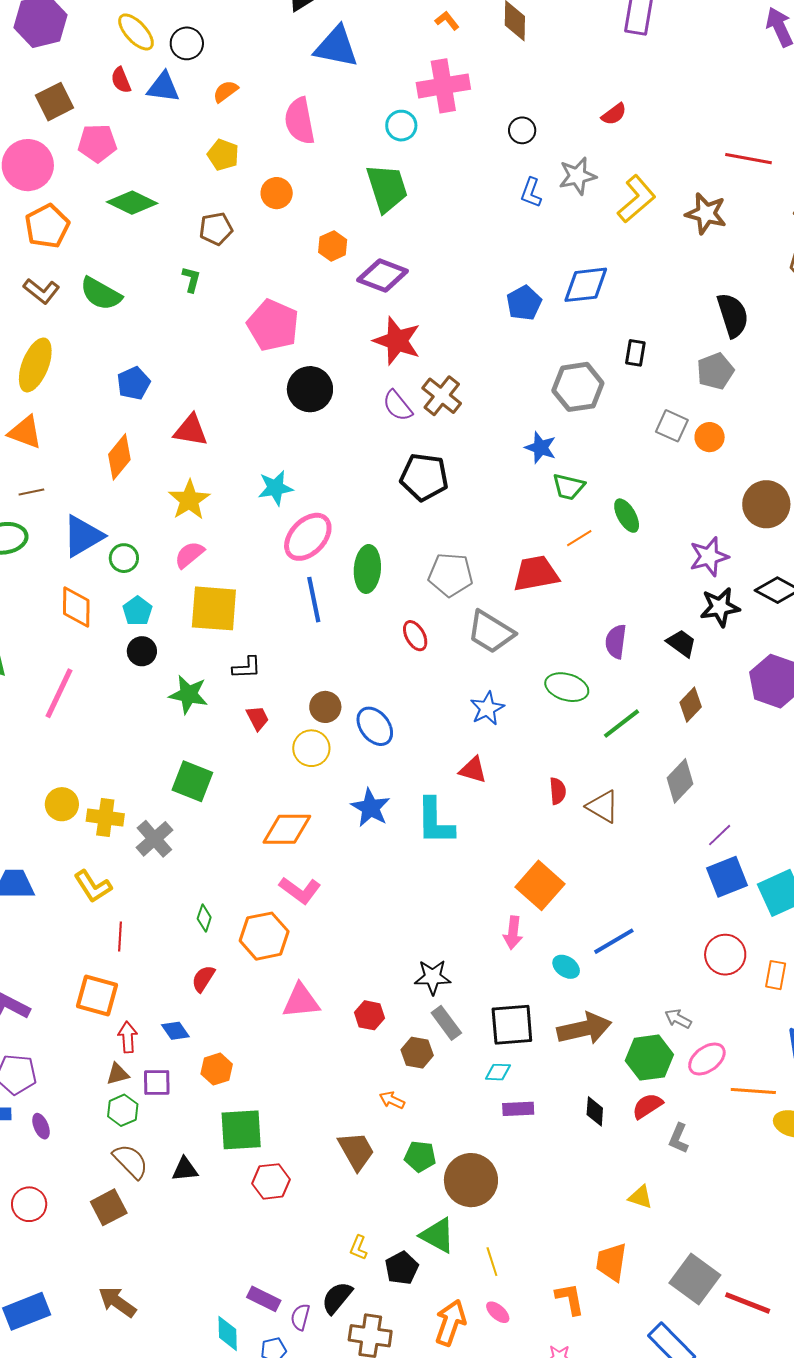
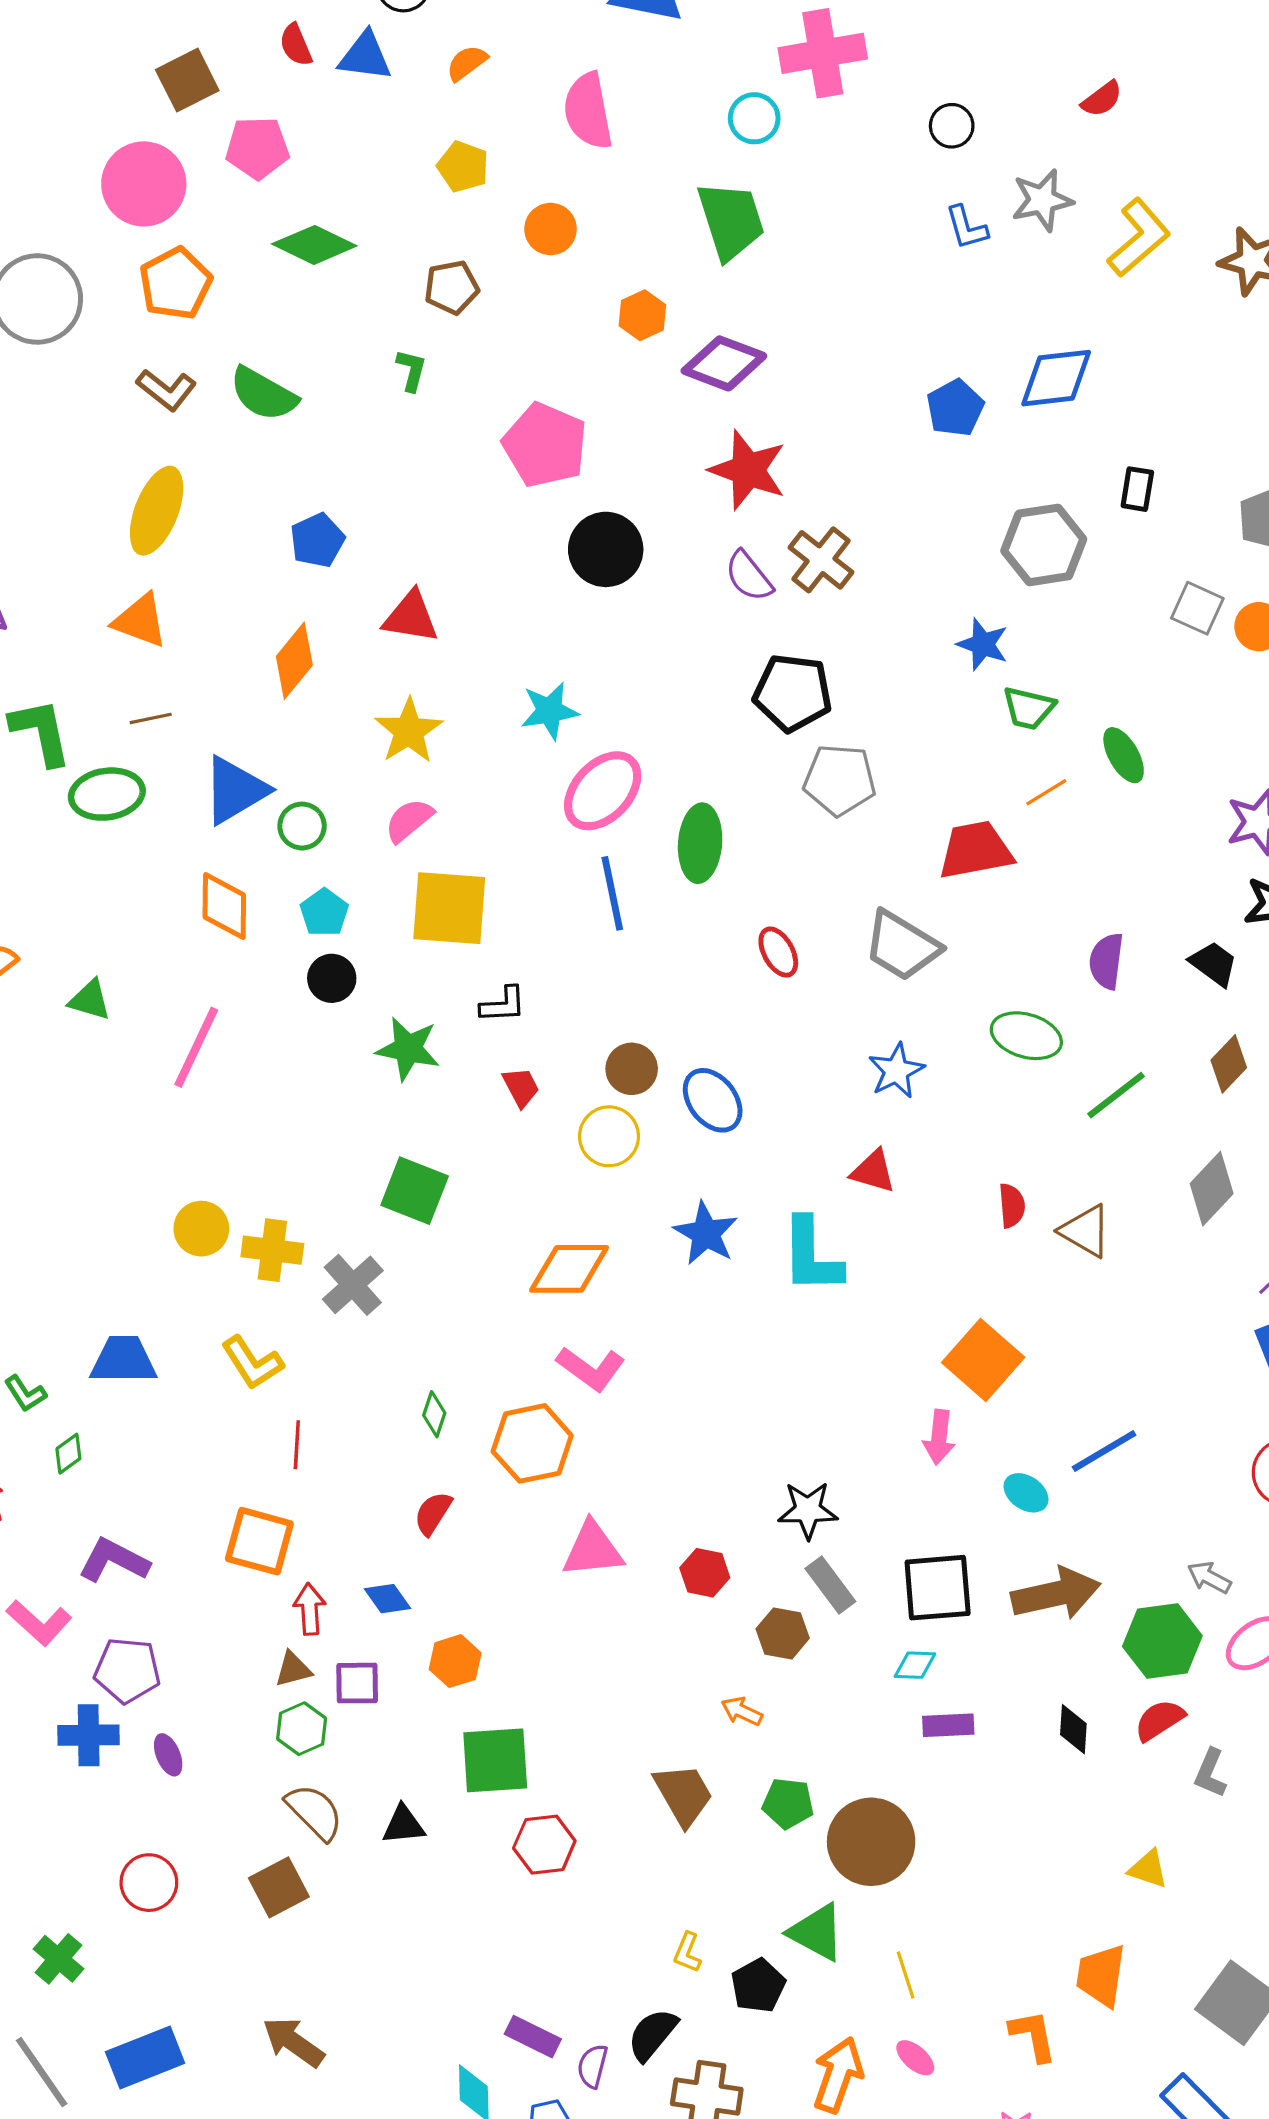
blue L-shape: (531, 193) -> (967, 228), turned -36
gray pentagon: (451, 575) -> (840, 780), moved

